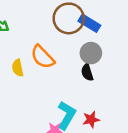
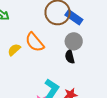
yellow semicircle: (18, 68) -> (14, 50), turned 56

